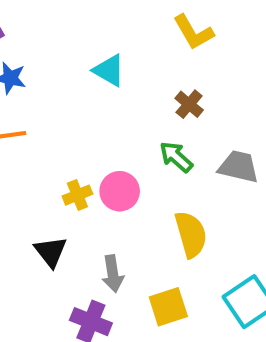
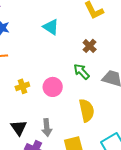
yellow cross: (77, 195) -> (22, 86), moved
black triangle: (51, 252) -> (19, 128), moved

